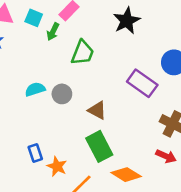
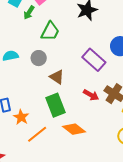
gray circle: (62, 94) -> (39, 58), moved
red arrow: (166, 156) -> (91, 95), moved

